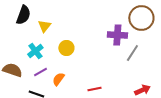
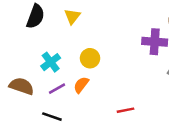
yellow triangle: (44, 26) -> (72, 16), moved
orange semicircle: (58, 79) -> (81, 85), moved

